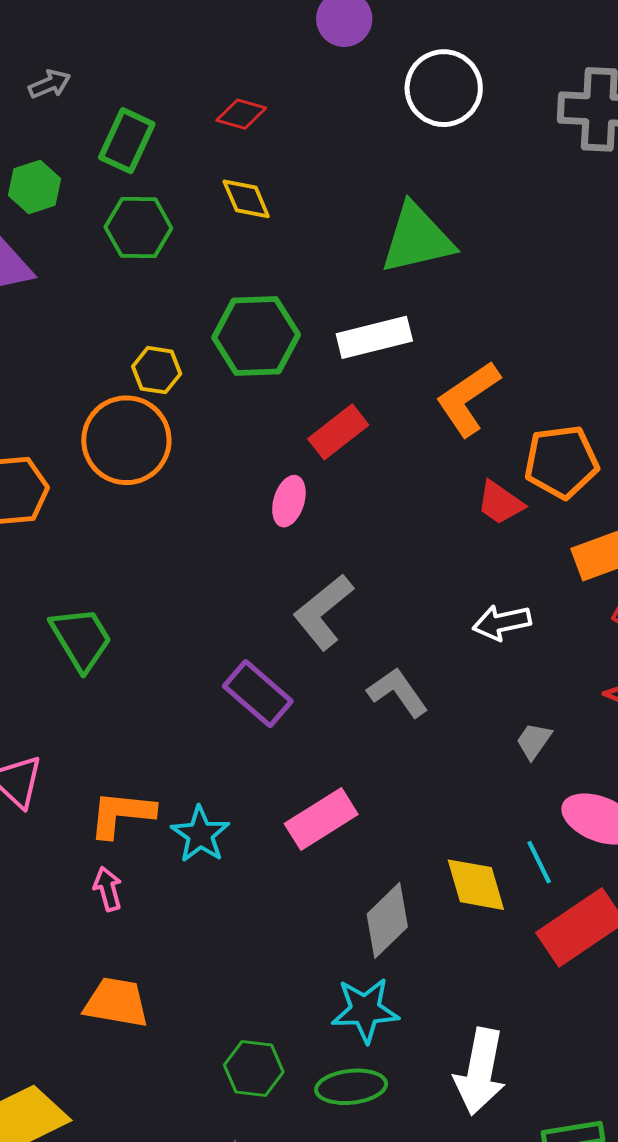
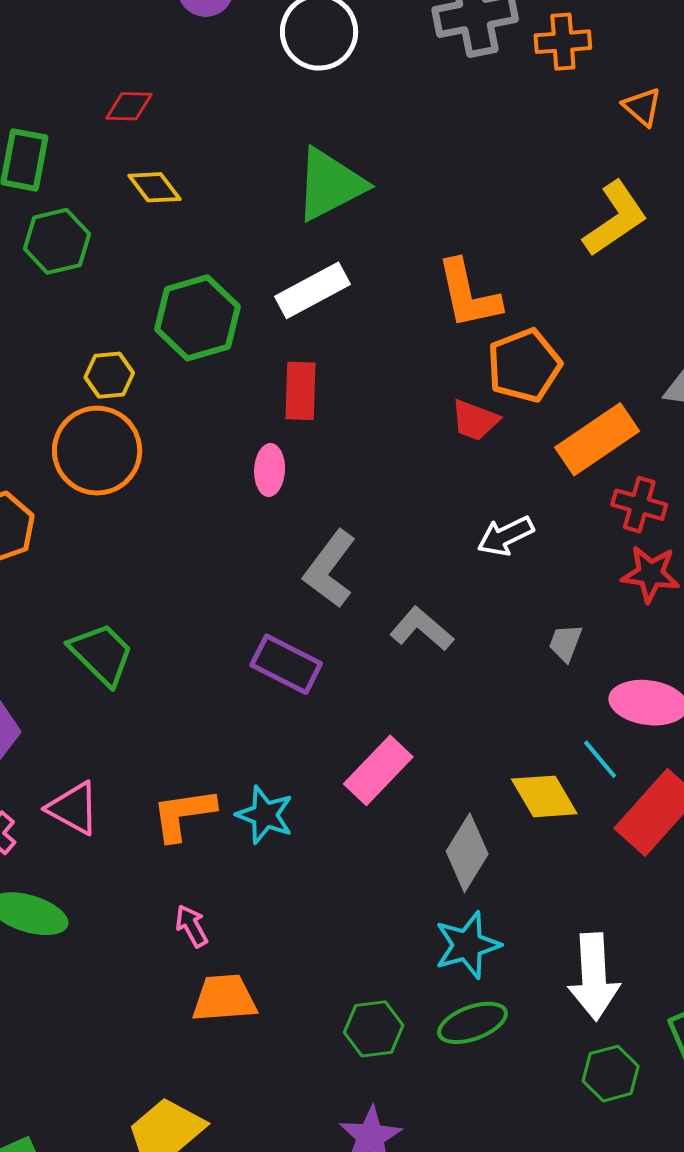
orange L-shape: (468, 399) -> (468, 294), moved, turned -54
red rectangle: (338, 432) -> (301, 391), turned -36
pink arrow: (108, 889) -> (192, 926), moved

